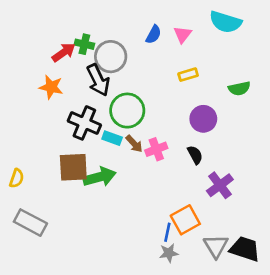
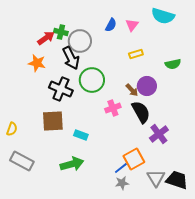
cyan rectangle: (112, 138) -> (81, 135), moved
brown arrow: (134, 144) -> (132, 90), moved
black semicircle: (195, 155) -> (141, 112), size x1.6
green arrow: (100, 177) -> (72, 164), moved
blue line: (167, 232) -> (121, 168), turned 40

